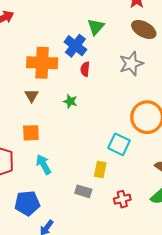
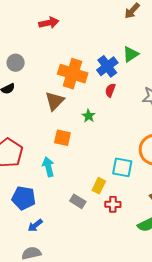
brown triangle: (32, 96) -> (55, 101), size x1.5
orange square: (31, 133) -> (62, 138), moved
cyan square: (119, 144) -> (122, 167), turned -30
red cross: (122, 199) -> (113, 204), moved

